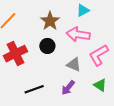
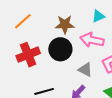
brown star: (50, 21) -> (65, 24), turned 30
black circle: (47, 46) -> (60, 49), size x1.5

